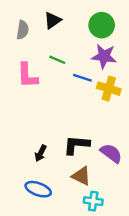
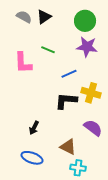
gray semicircle: (23, 30) -> (24, 17), moved, turned -70
blue line: (82, 78) -> (69, 74), moved, turned -42
yellow cross: (109, 89) -> (91, 93), moved
black L-shape: (76, 145) -> (66, 101), moved

